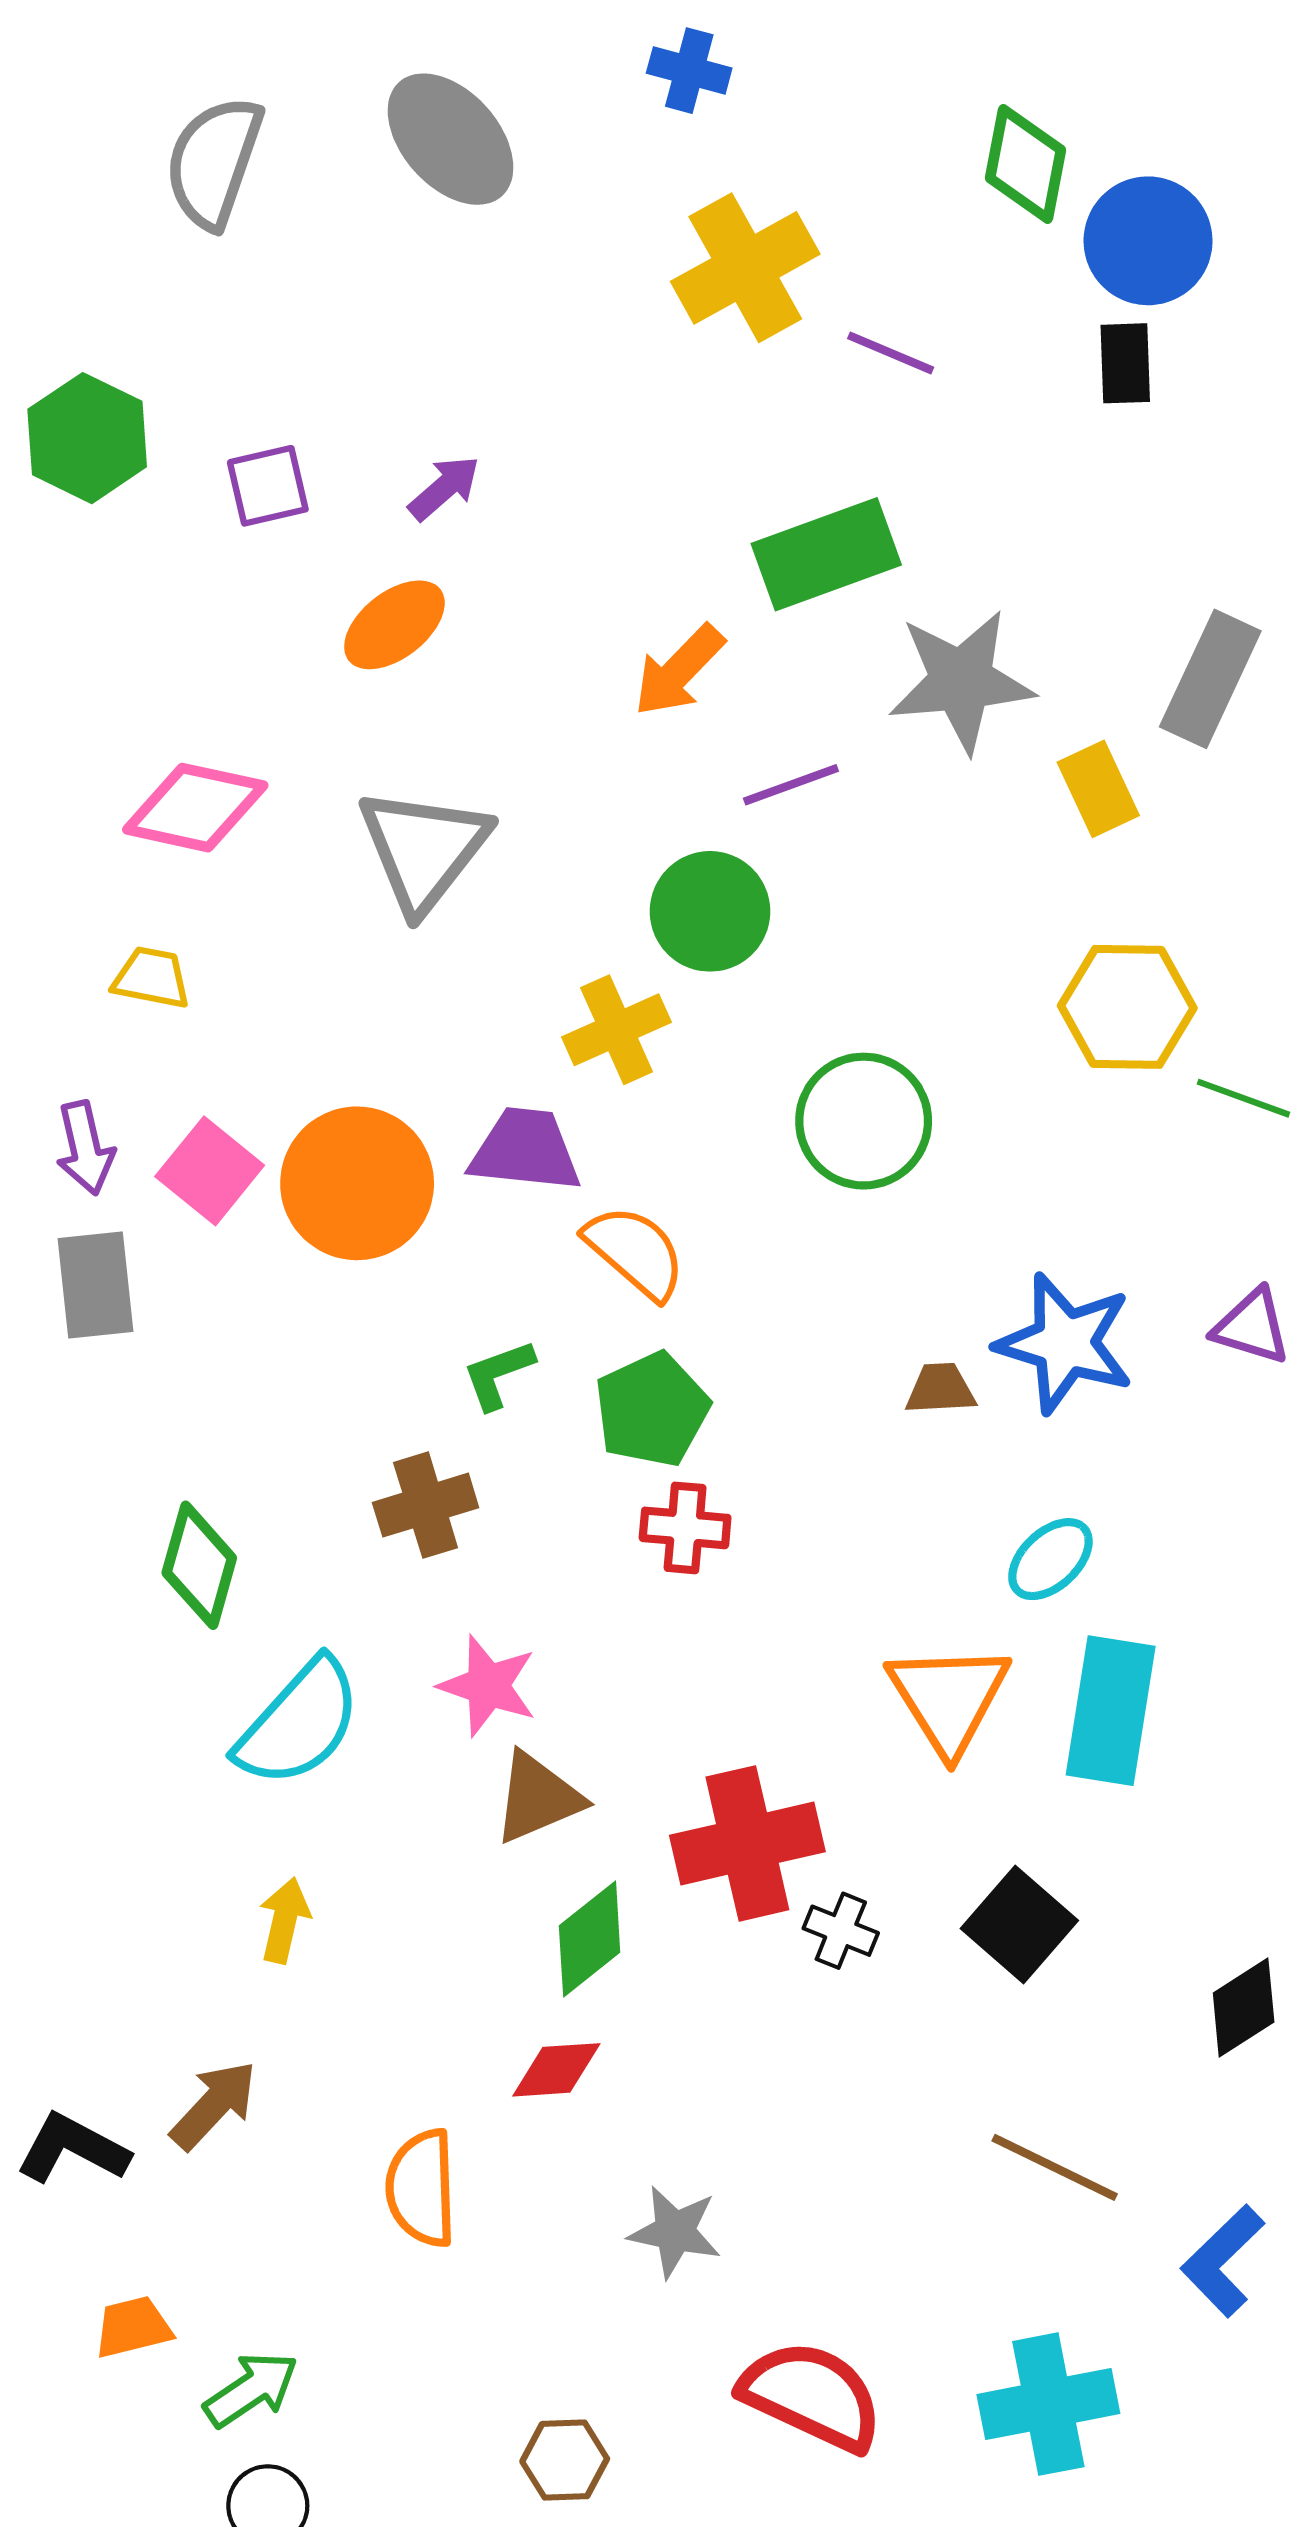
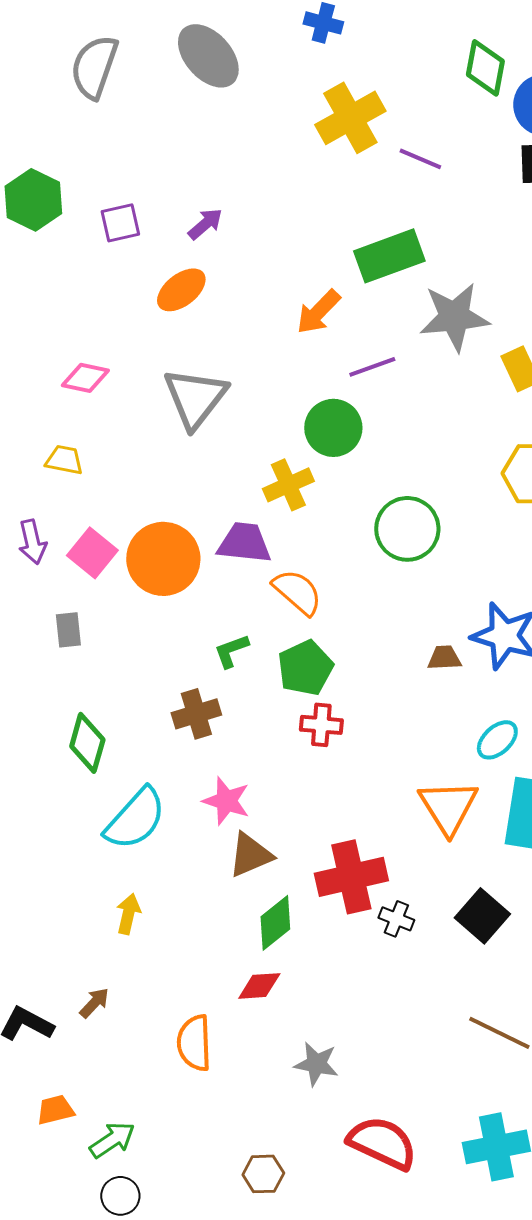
pink diamond: (195, 808) -> (85, 378), size x0.7
gray rectangle: (96, 1285) -> (68, 630), moved, size x0.7
brown arrow: (214, 2105) -> (94, 1003), size x0.7

